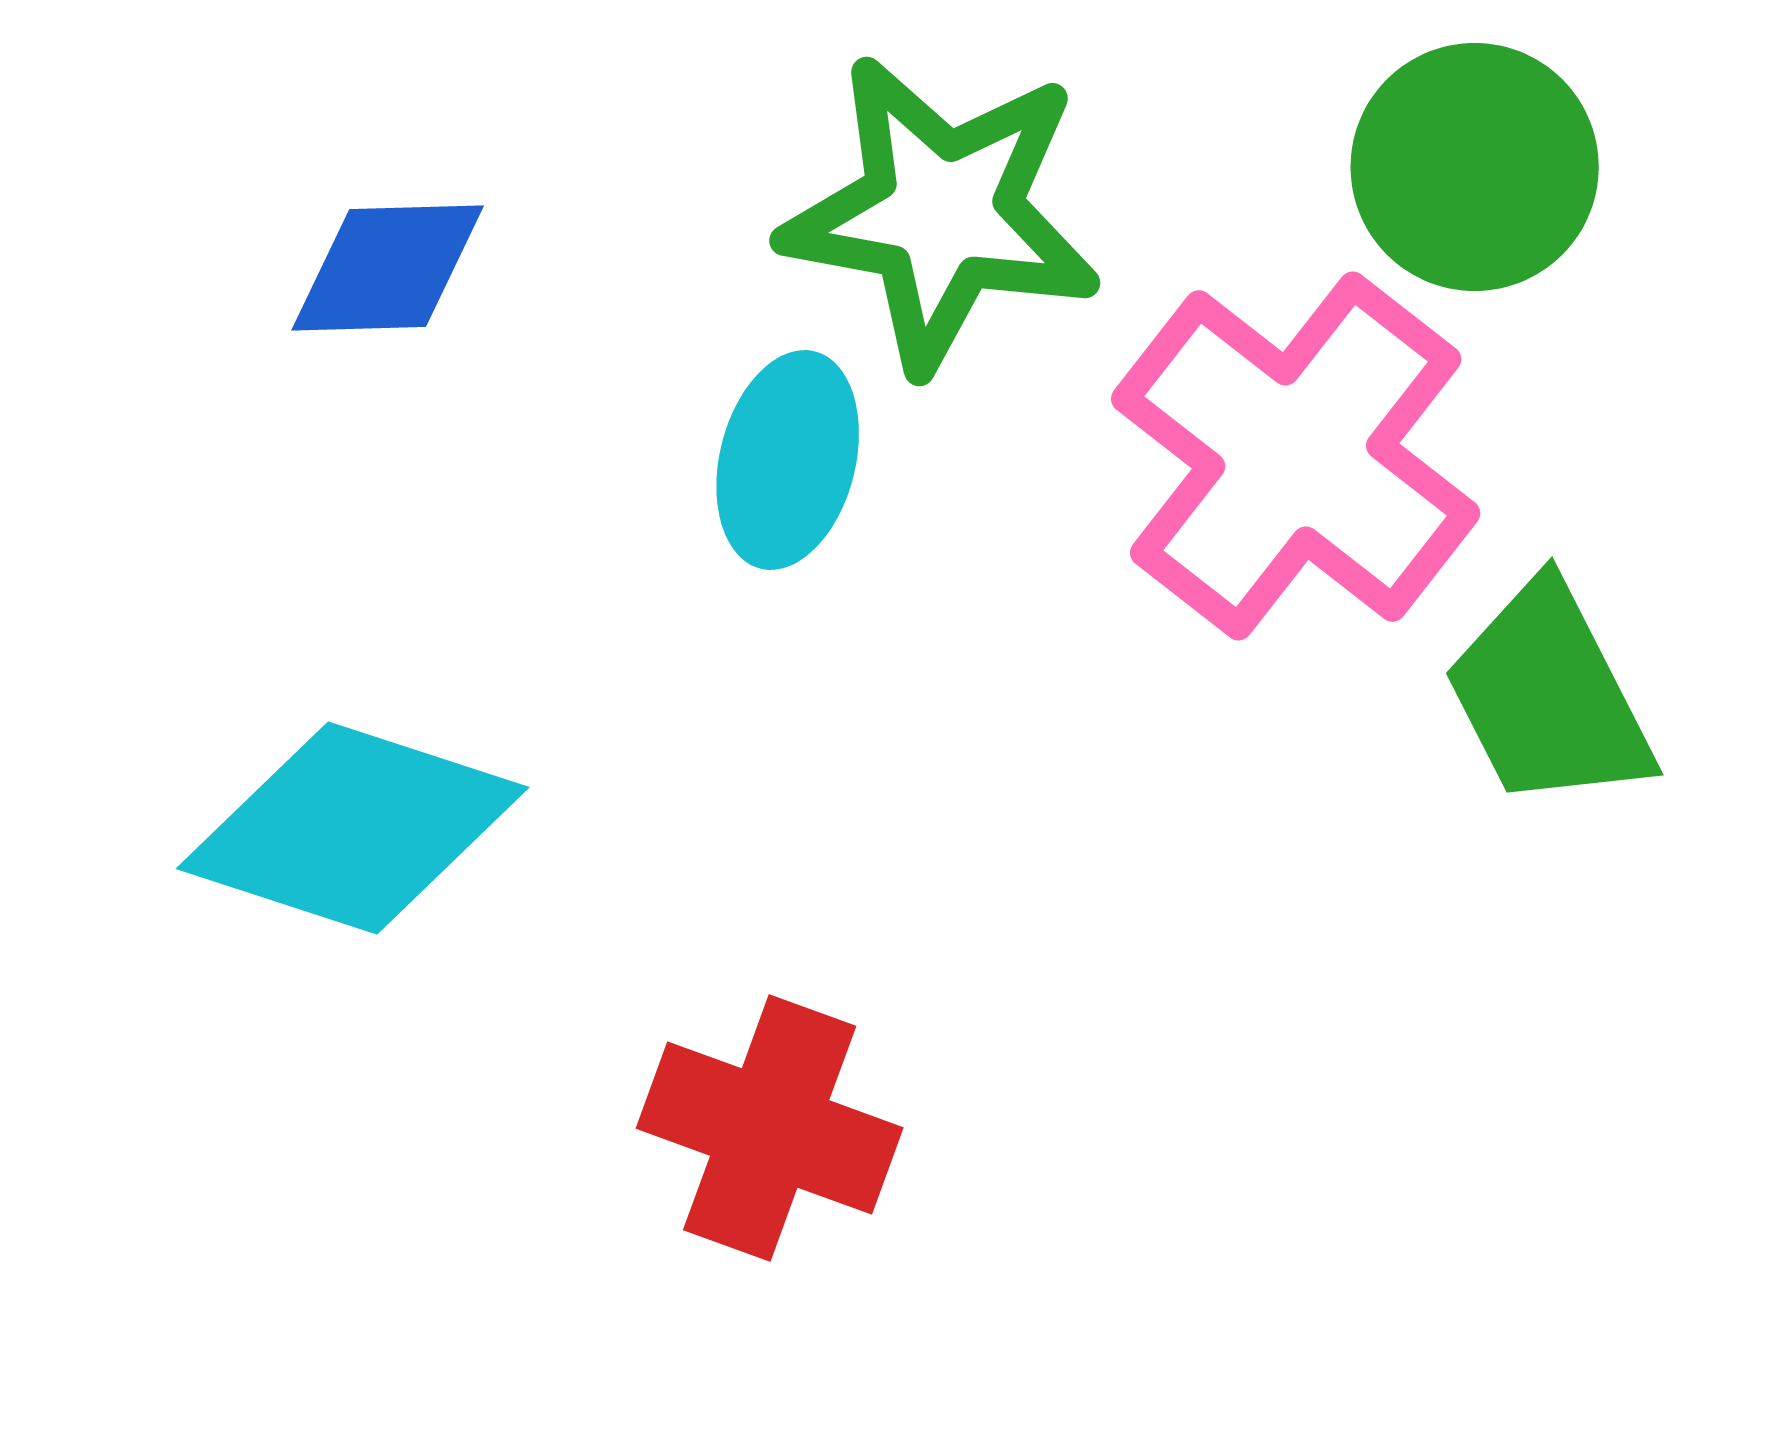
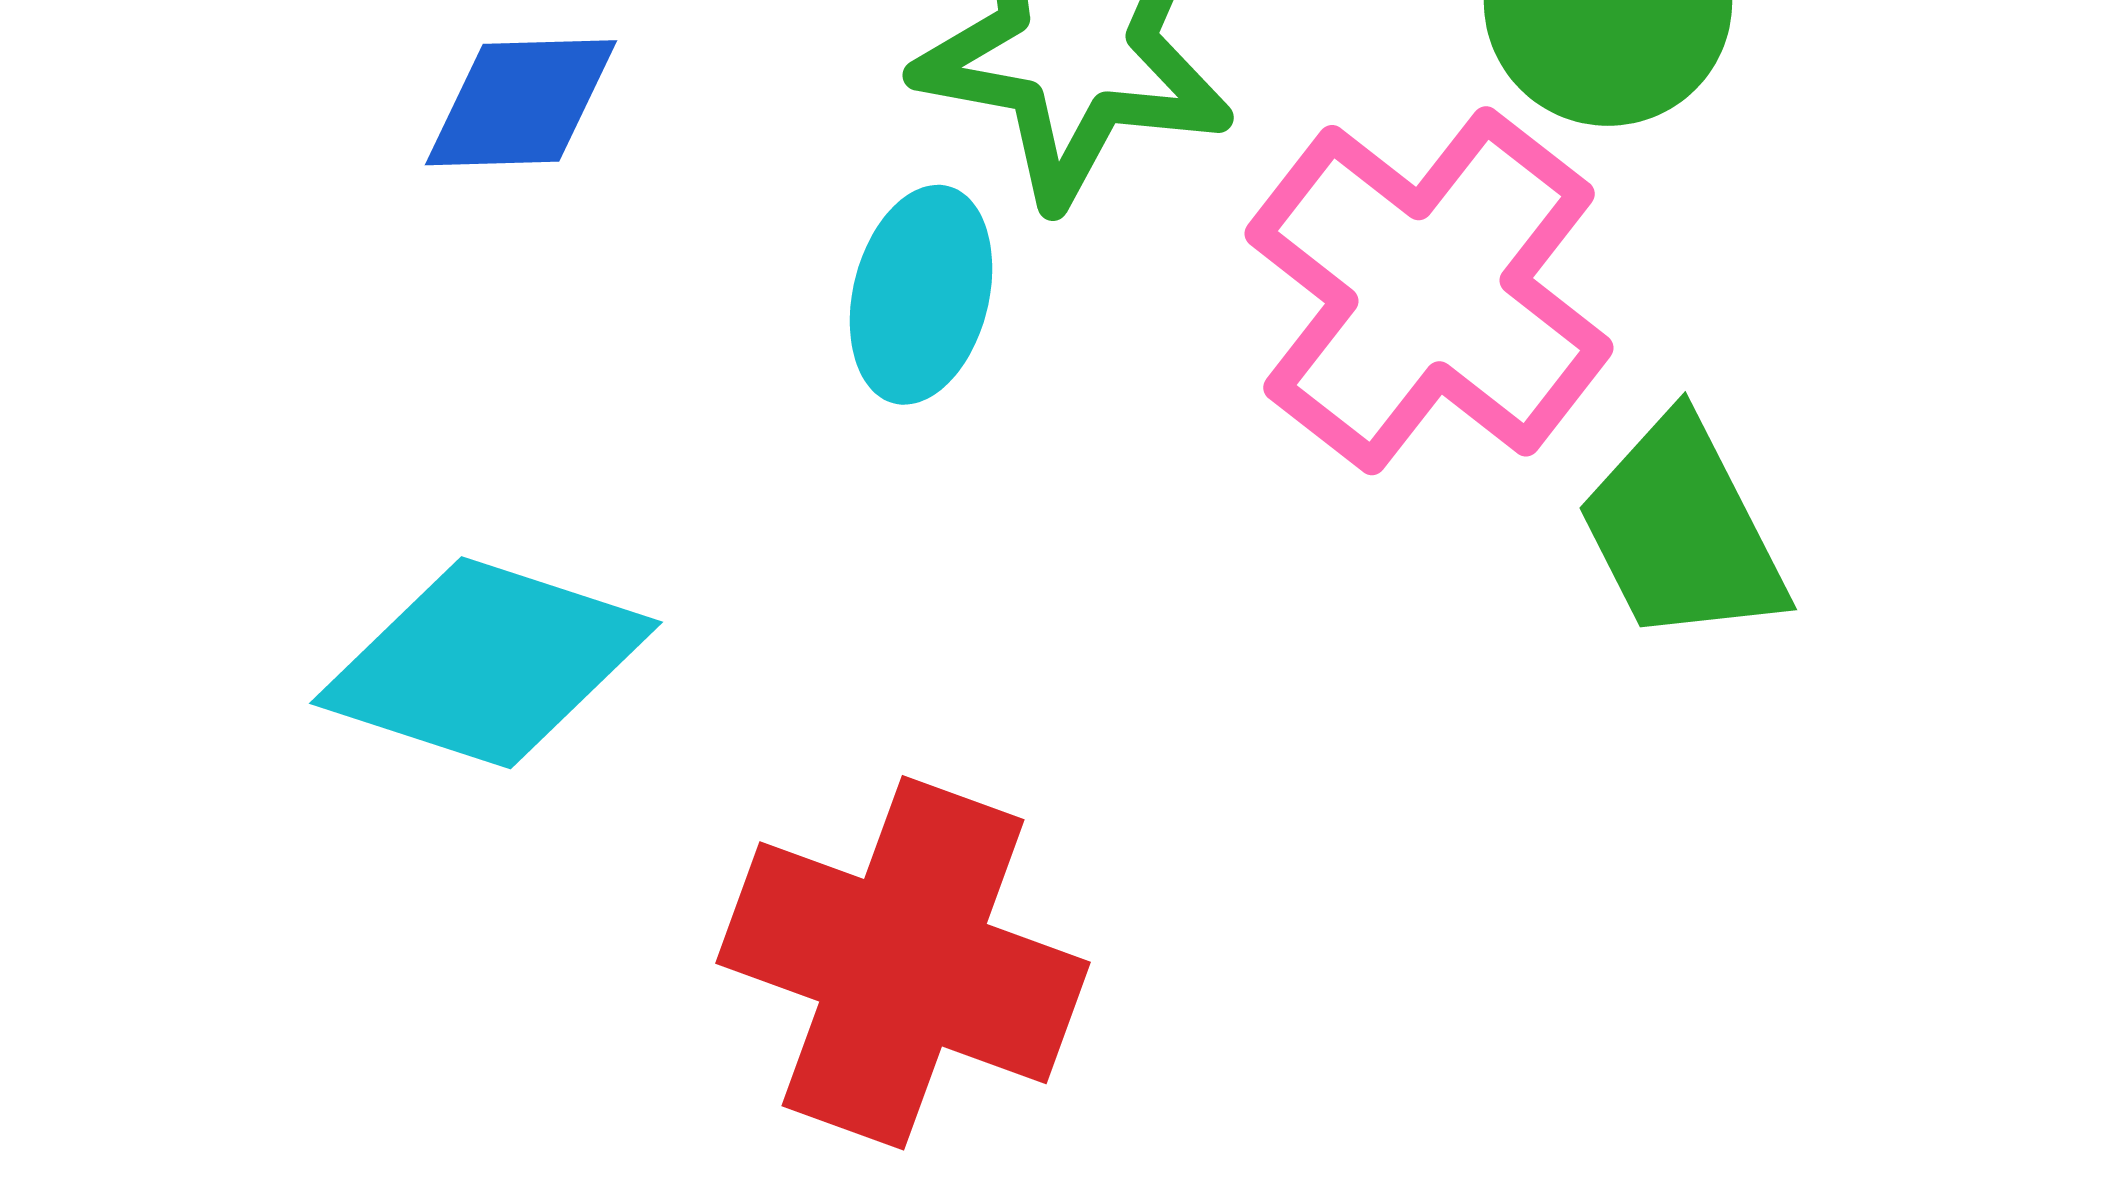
red cross: (770, 1128) -> (903, 963), size x1.4

